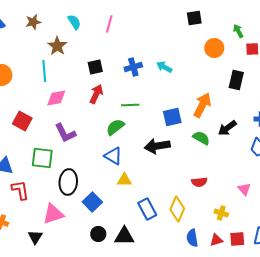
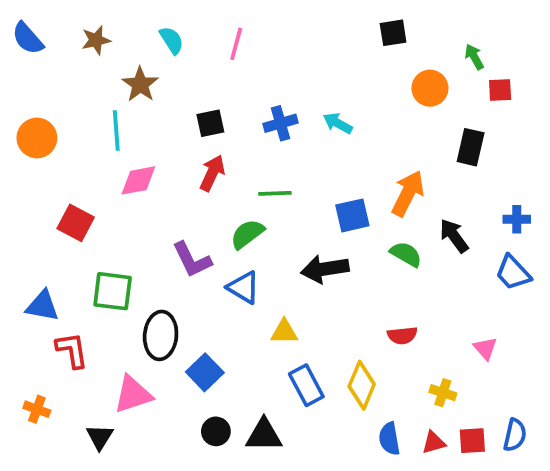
black arrow: (227, 128) -> (454, 236), turned 90
purple L-shape: (65, 133) -> (192, 260), moved
yellow triangle: (124, 180) -> (284, 332), moved

